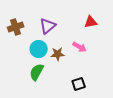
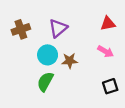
pink arrow: (80, 47) -> (106, 51), moved
black square: (79, 84) -> (110, 86), moved

